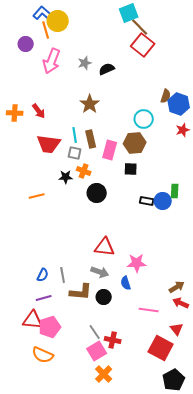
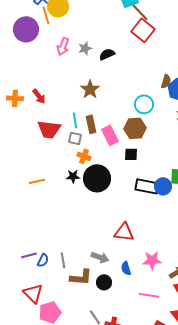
purple circle: (26, 44) -> (26, 29), size x1.6
pink arrow: (52, 61) -> (63, 46), moved, size x0.7
pink rectangle: (110, 150) -> (110, 135), turned -42
black star: (66, 177) -> (73, 176), moved
black circle: (97, 193) -> (97, 178), size x1.4
black rectangle: (147, 201) -> (147, 186), size x1.6
red triangle: (105, 247) -> (124, 232), moved
pink star: (137, 263) -> (152, 260), moved
purple line: (44, 298) -> (29, 255), moved
red triangle: (33, 320) -> (33, 293), moved, turned 40

